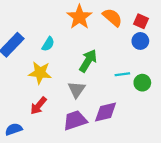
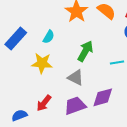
gray triangle: (77, 90) -> (76, 78), turned -36
red arrow: (38, 106) -> (44, 103), moved

